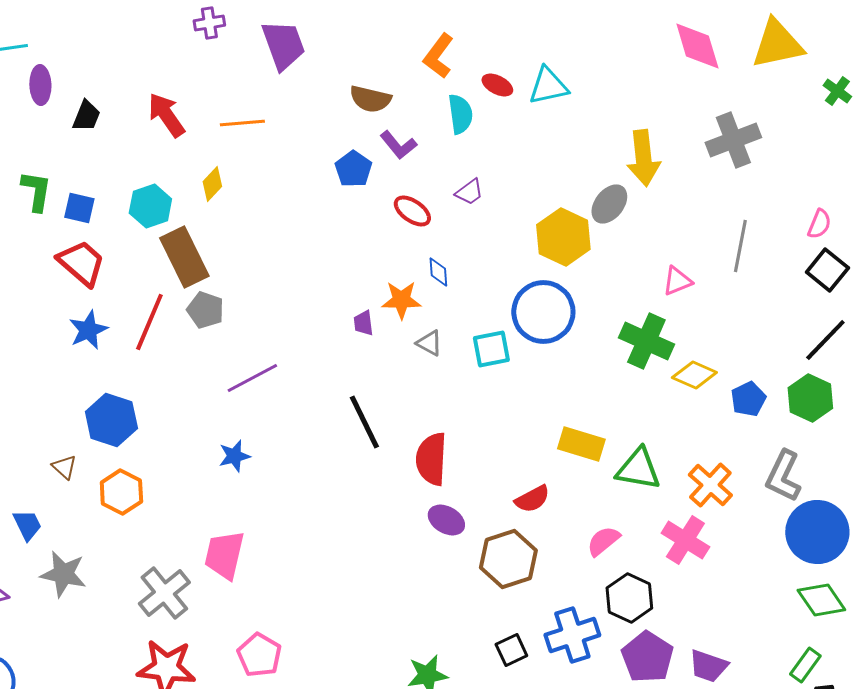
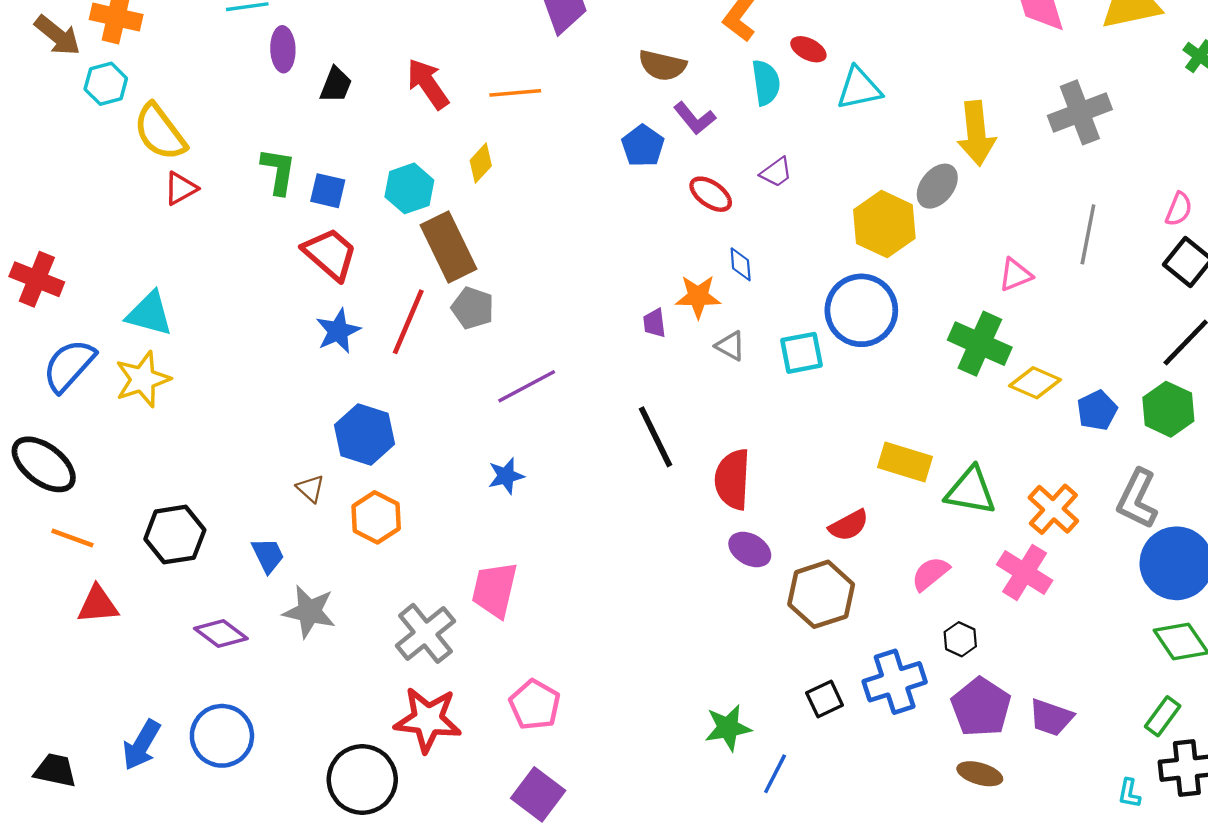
cyan triangle: (548, 86) -> (859, 88), moved
black hexagon: (629, 598) -> (960, 639), size x0.6

